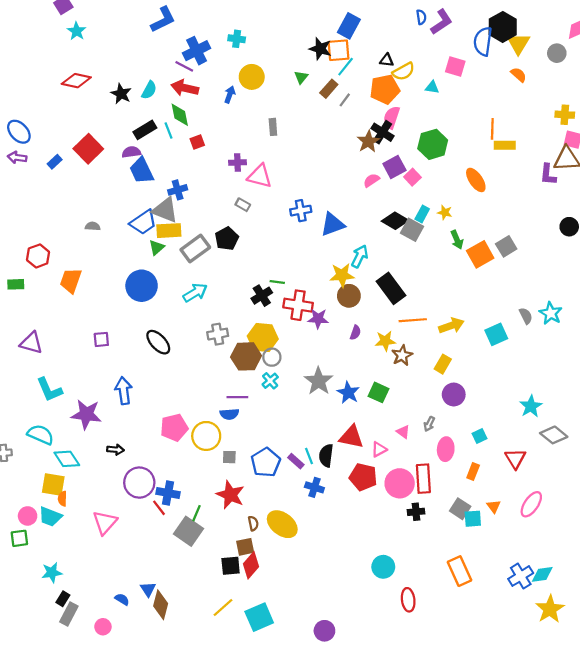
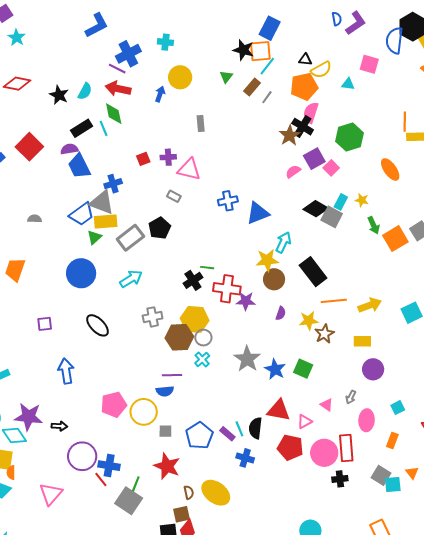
red square: (197, 142) -> (143, 159), moved
yellow rectangle: (443, 364) -> (362, 341), turned 60
purple star: (86, 414) -> (29, 417), moved

